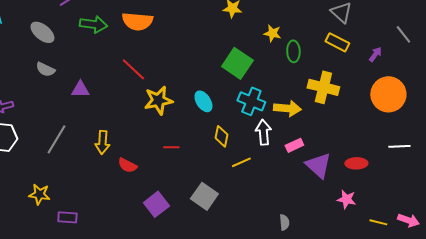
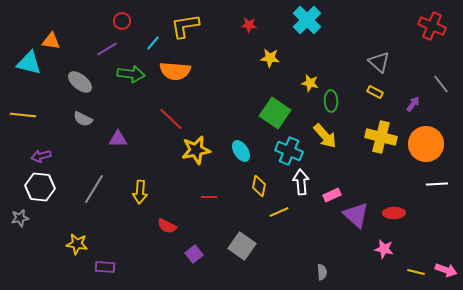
yellow rectangle: (337, 42) -> (375, 92), size x0.7
yellow cross: (323, 87) -> (381, 137), moved
yellow arrow: (287, 108) -> (325, 136), moved, turned 44
white line: (399, 146) -> (437, 184), moved
red semicircle: (127, 165) -> (167, 226), moved
purple square: (156, 204) -> (194, 254), size x0.7

